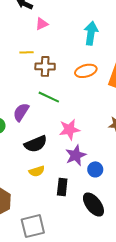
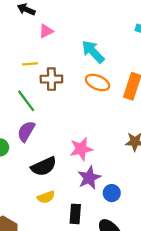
cyan arrow: (91, 33) -> (93, 52), moved, turned -50
orange ellipse: (86, 71) -> (97, 82), turned 40
green line: (49, 97) -> (26, 101), moved, turned 30

